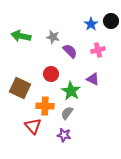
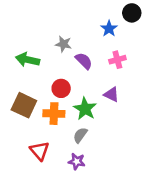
black circle: (111, 21) -> (132, 13), moved
green arrow: (21, 36) -> (28, 60), moved
orange cross: (45, 106) -> (54, 114), moved

